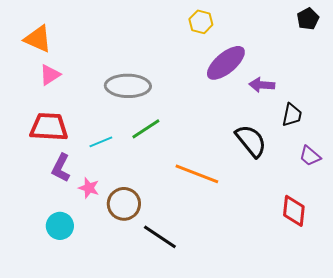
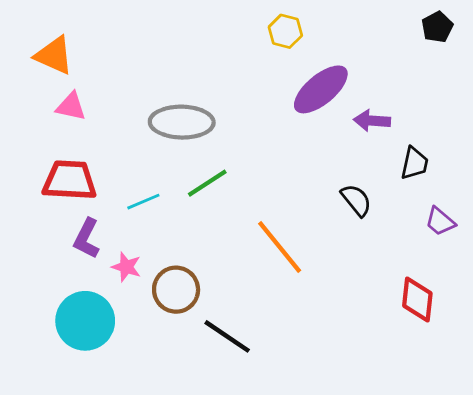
pink triangle: (50, 75) -> (71, 106), turned 45
black semicircle: (251, 141) -> (356, 200), size x0.7
orange line: (197, 174) -> (280, 247), turned 30
cyan circle: (60, 226) -> (85, 321), size x1.5

